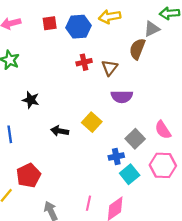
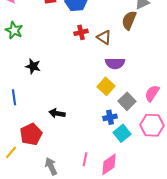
brown triangle: (110, 68) -> (104, 37), turned -35
yellow square: (92, 122) -> (106, 86), moved
pink semicircle: (163, 130) -> (152, 93), turned 66
black arrow: (60, 131) -> (57, 113), moved

